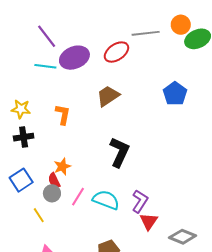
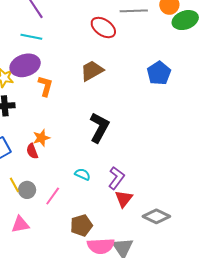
red ellipse: (116, 52) -> (103, 28), turned 65
purple ellipse: (74, 58) -> (25, 65), moved
gray circle: (52, 193) -> (27, 190), moved
pink line: (78, 197) -> (53, 196), moved
cyan semicircle: (106, 200) -> (83, 174), size x0.6

